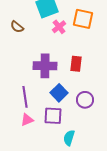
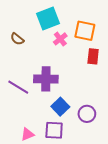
red rectangle: (76, 64) -> (93, 56), moved
purple line: (25, 97) -> (18, 87), moved, turned -50

